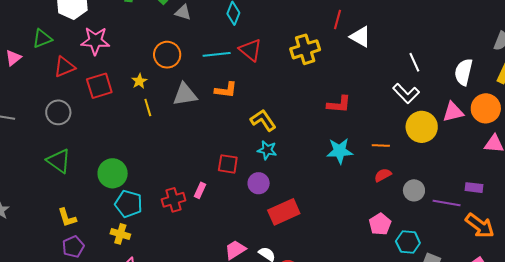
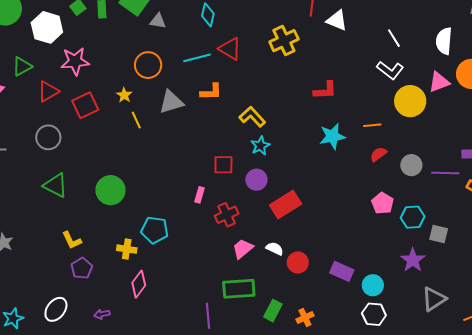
cyan star: (267, 150) -> (260, 146), turned -30
red cross: (173, 200) -> (227, 215), moved
cyan pentagon: (129, 204) -> (155, 230), moved

